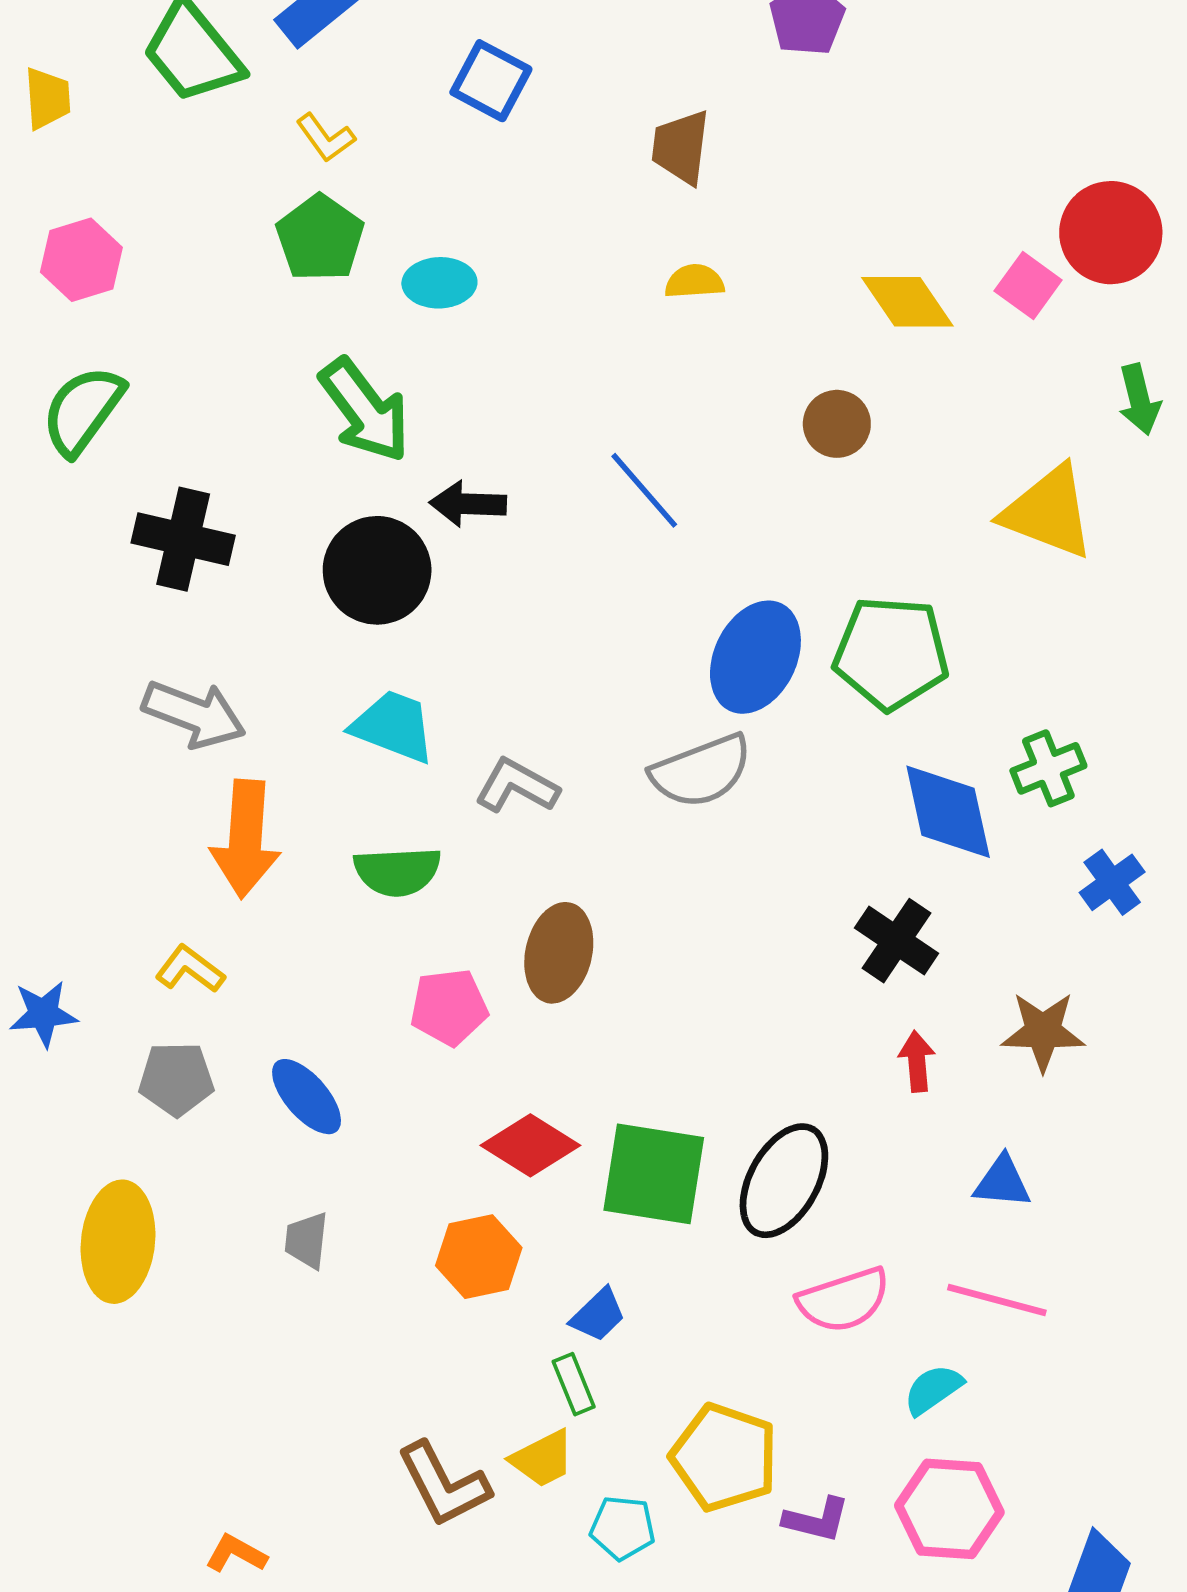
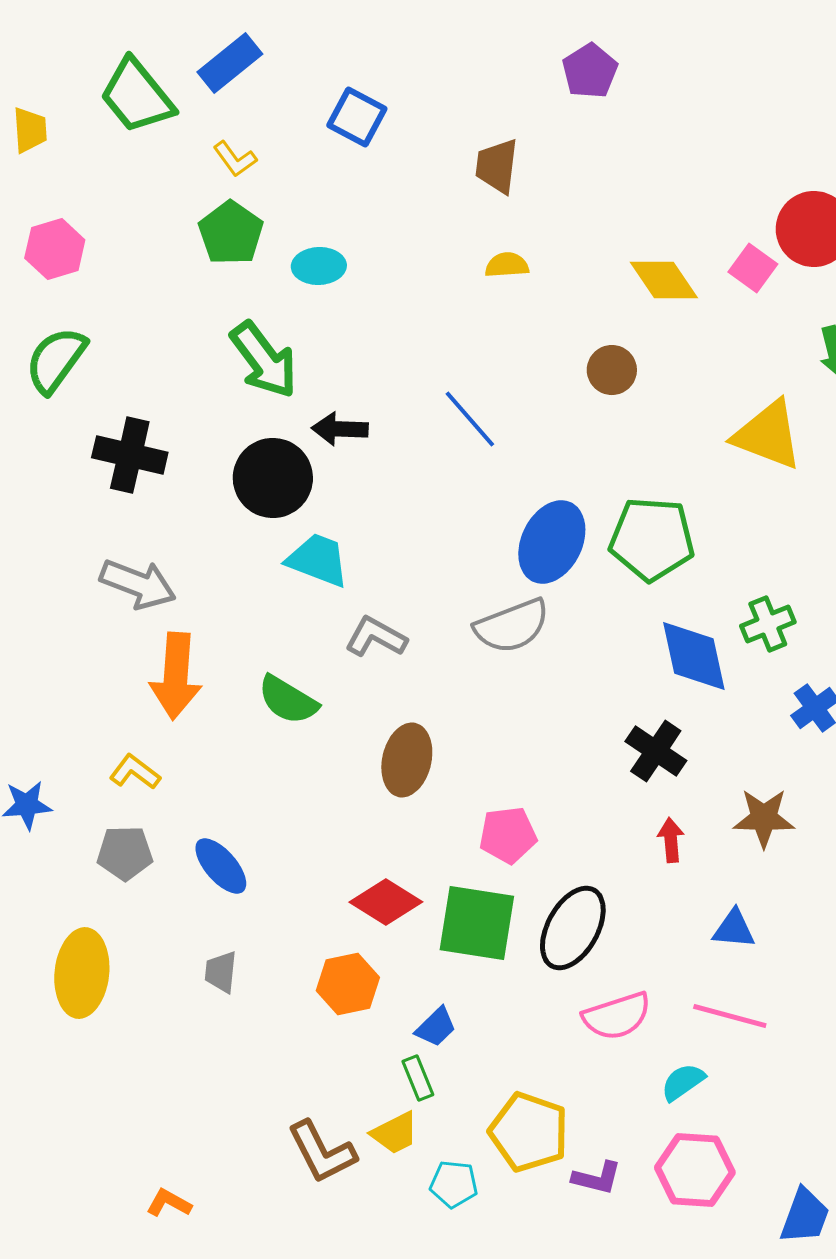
cyan trapezoid: (393, 726) -> (318, 560), moved
green semicircle: (397, 871) -> (288, 700), turned 34
pink pentagon: (449, 1007) -> (508, 835), moved

